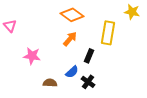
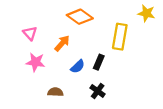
pink triangle: (10, 26) -> (30, 33), moved
orange arrow: (70, 39) -> (62, 43), moved
blue semicircle: (72, 72) -> (78, 67), moved

